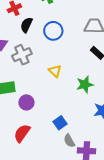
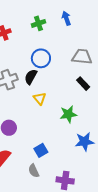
black semicircle: (26, 25) -> (31, 77), moved
gray semicircle: (69, 141) -> (34, 171), moved

